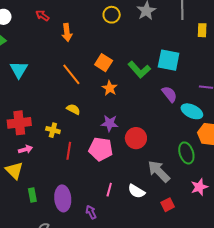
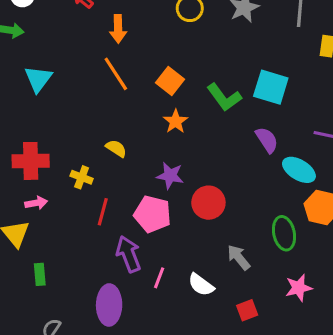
orange line: (71, 74) -> (116, 74), moved
gray arrow: (159, 171) -> (239, 257), size x0.7
purple ellipse: (63, 198) -> (109, 305), moved
purple arrow: (91, 212) -> (129, 254), moved, size x1.6

